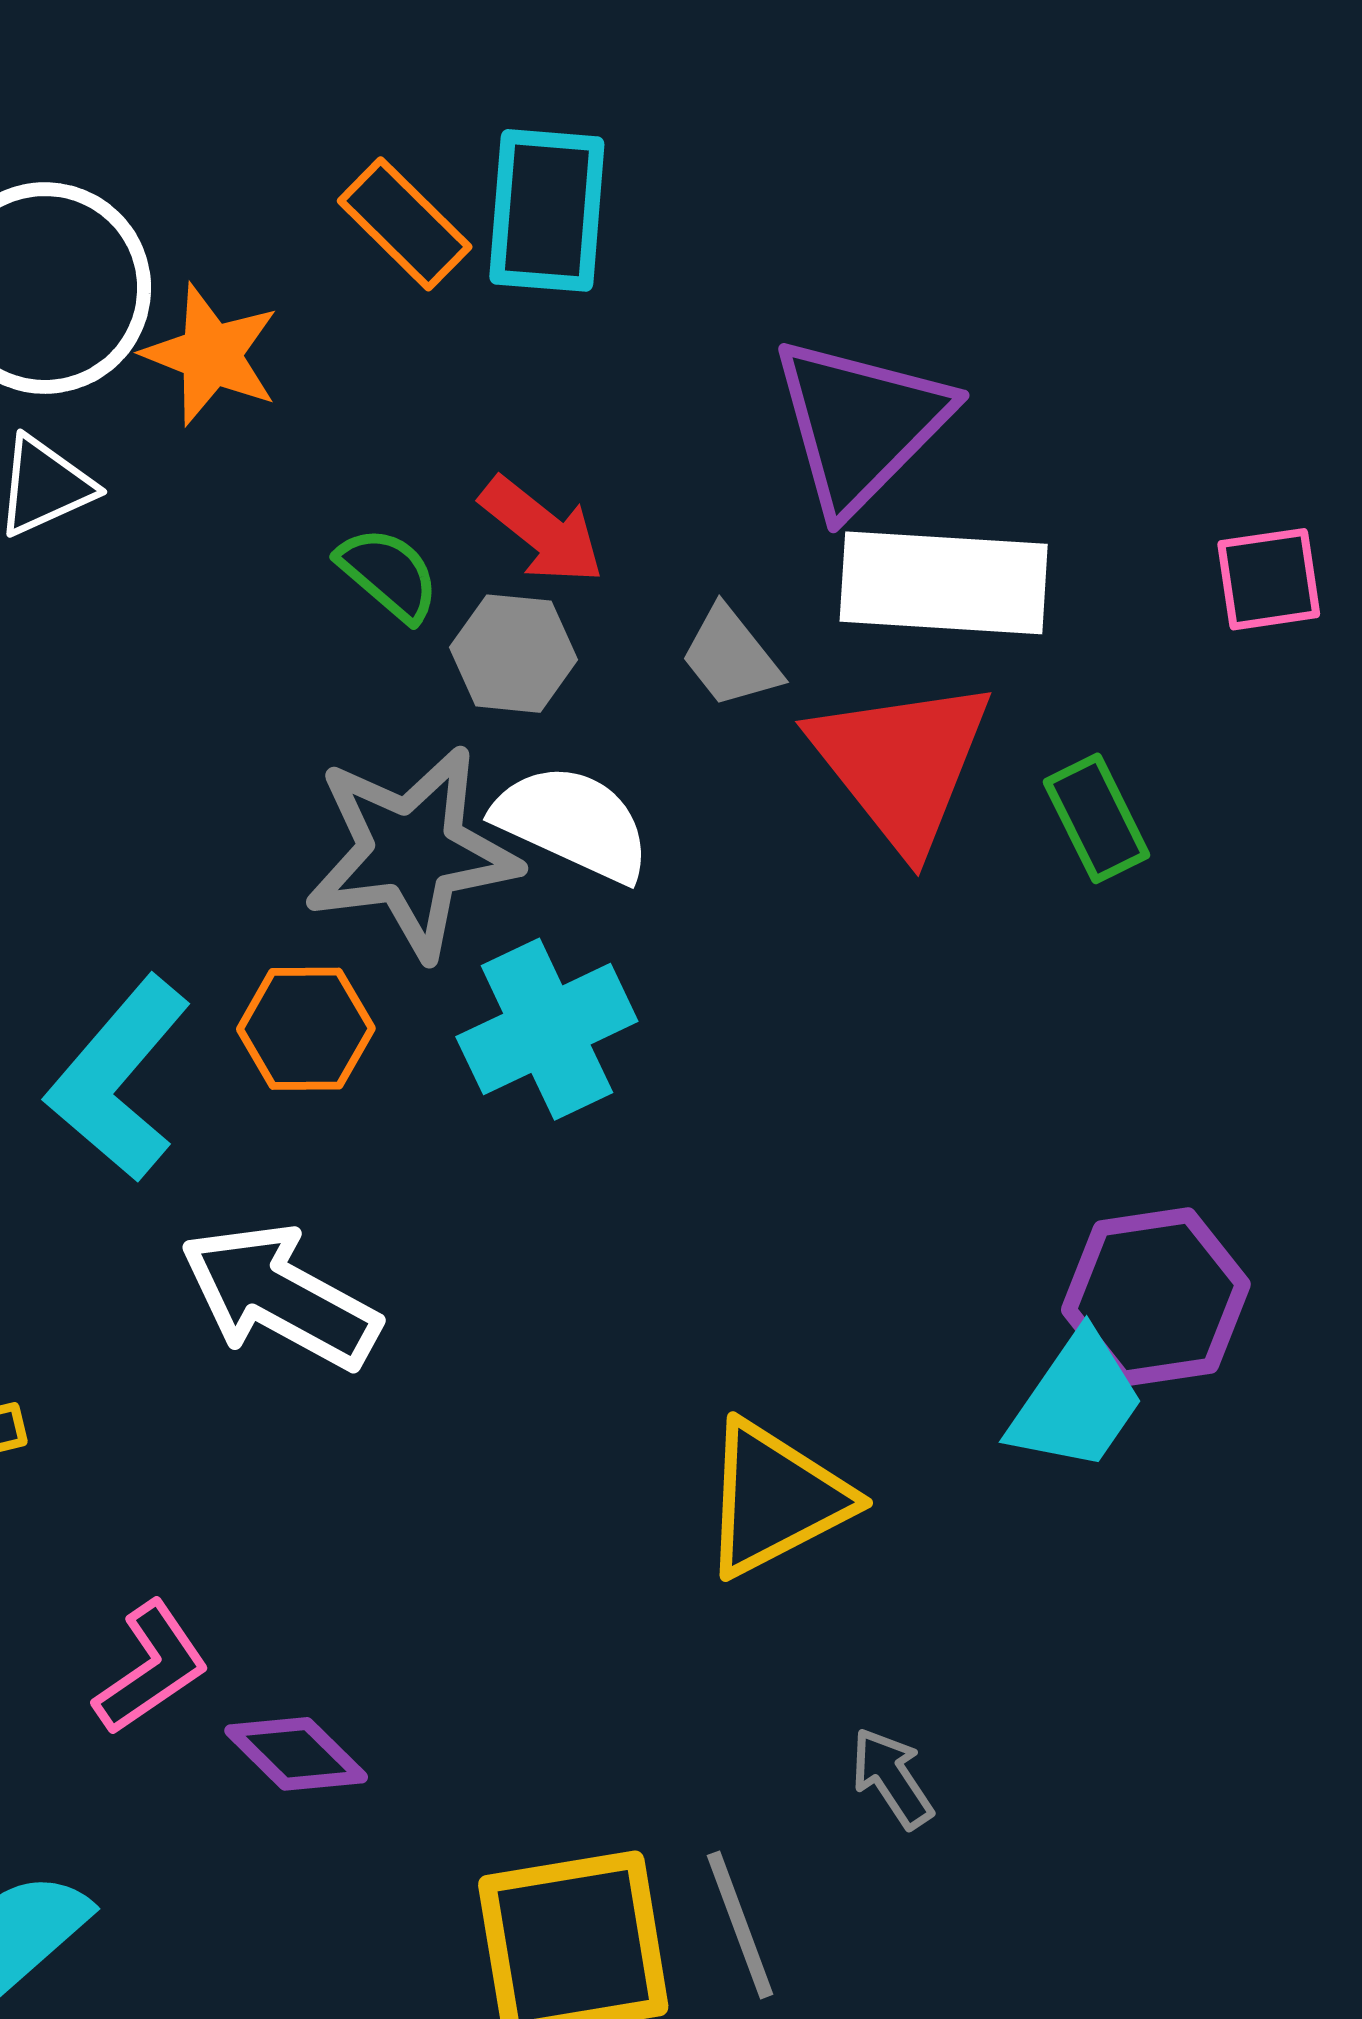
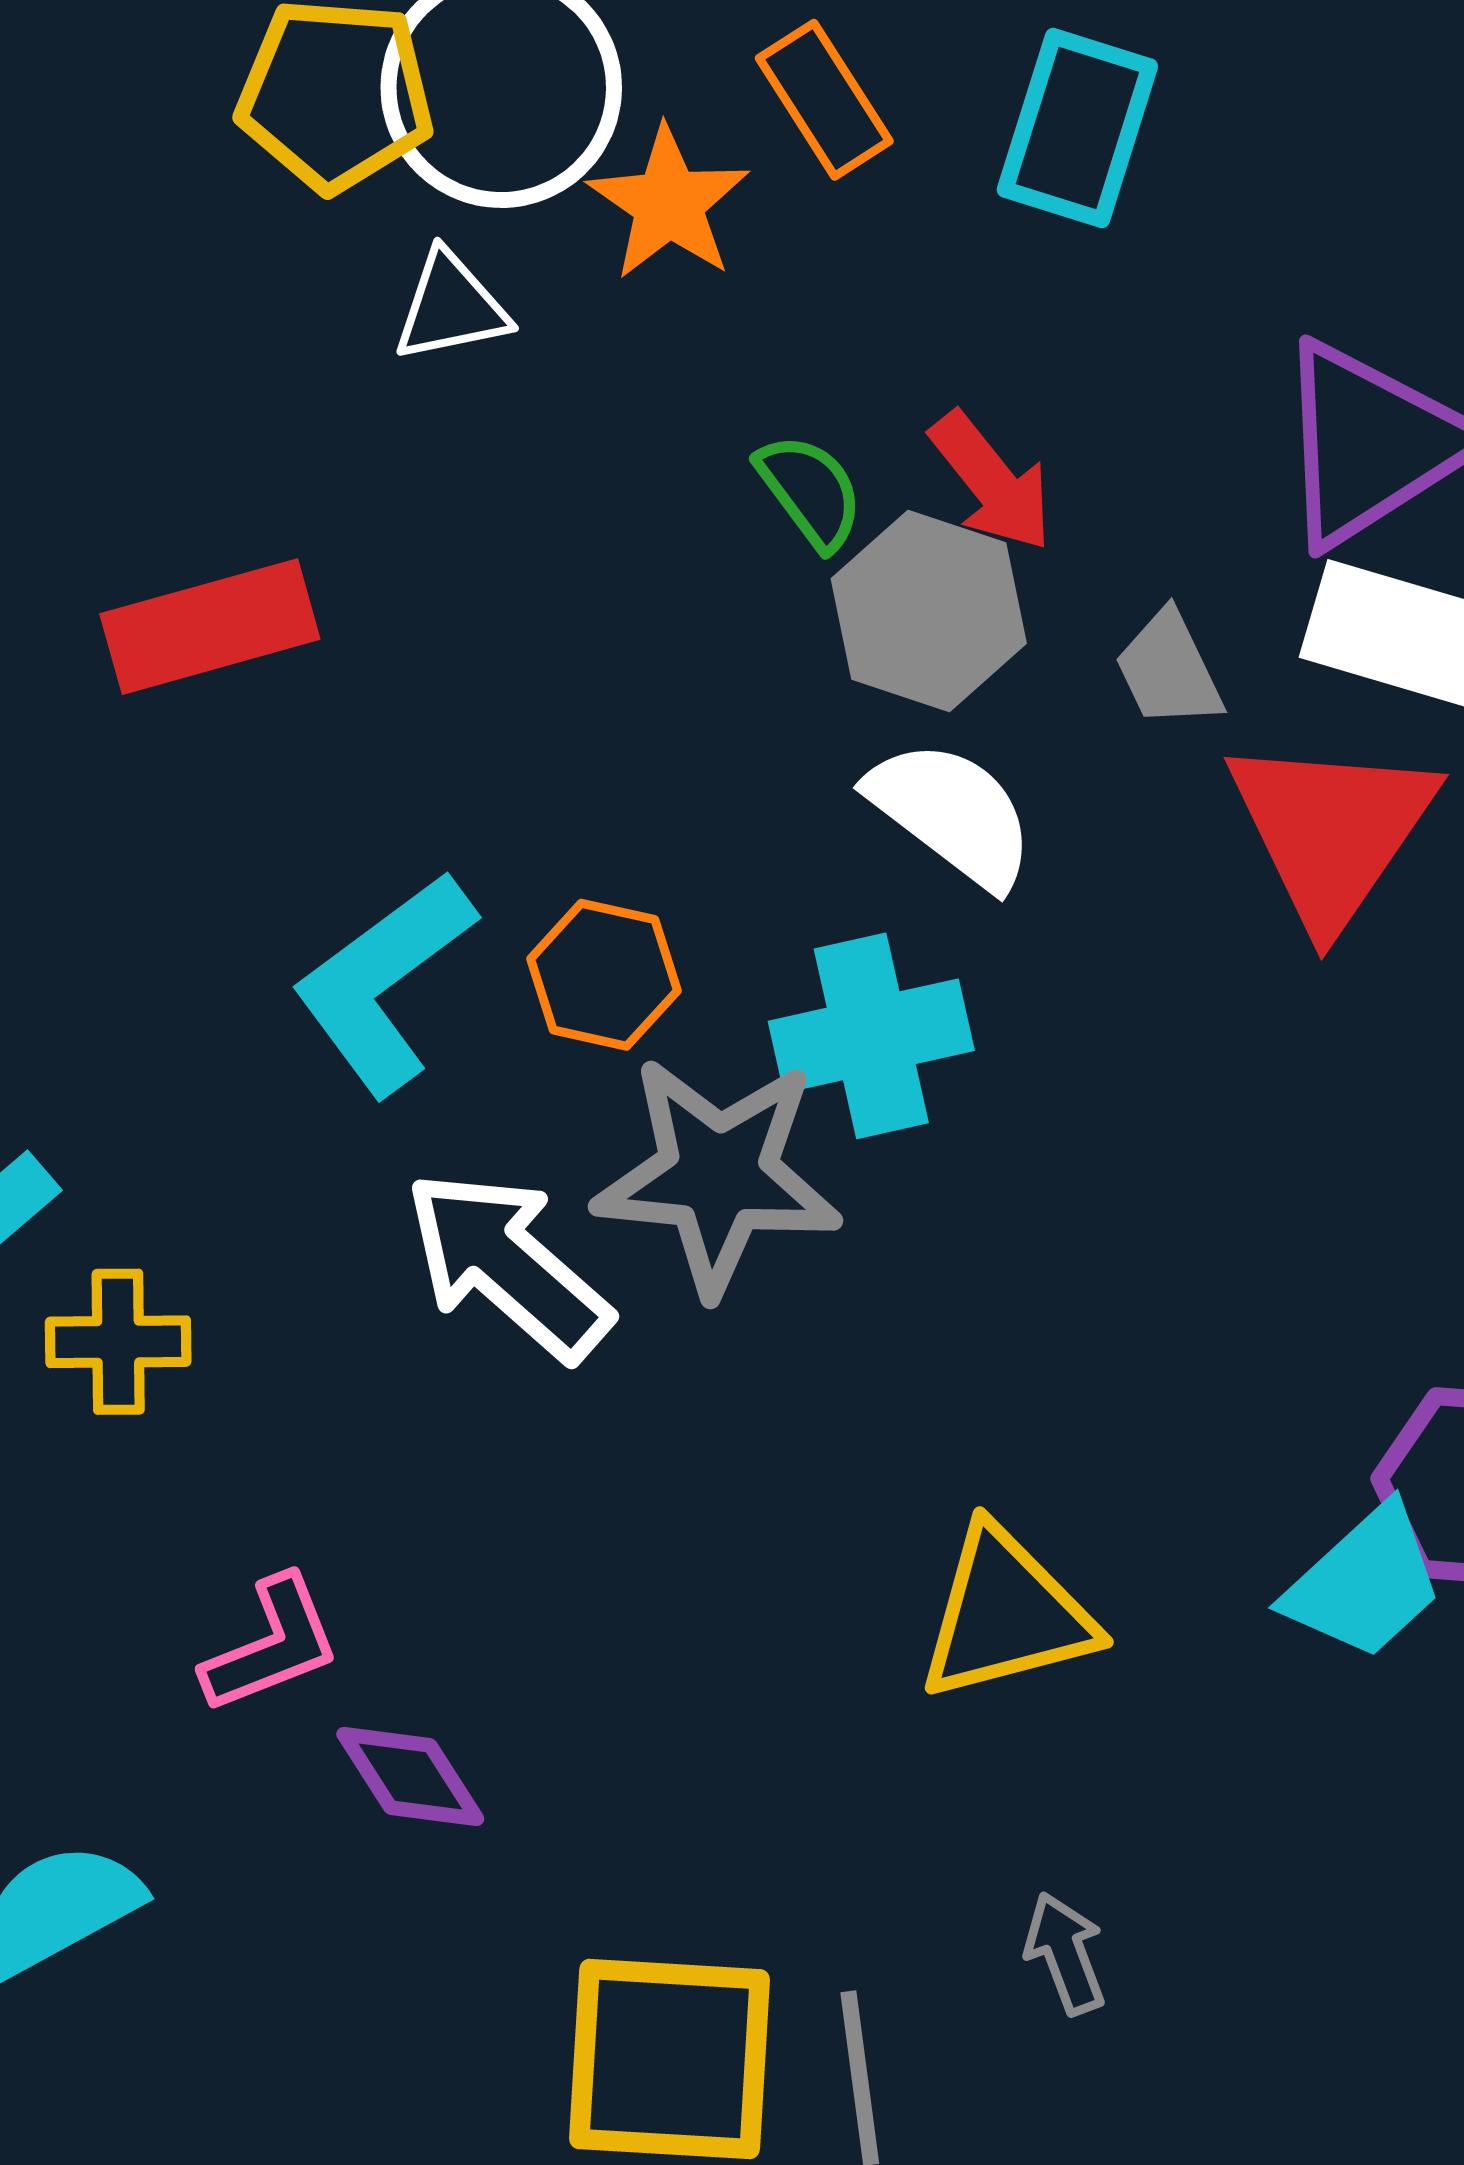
orange rectangle: (405, 224) -> (824, 100), moved
gray hexagon: (513, 654) -> (929, 611), size x1.4
gray star: (412, 852) -> (718, 1175), moved

